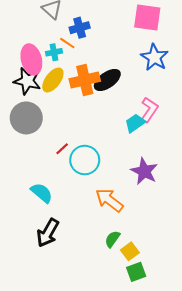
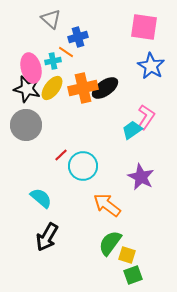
green semicircle: (112, 239) -> (110, 243), size x1.5
yellow square: (130, 251) -> (127, 255), turned -36

